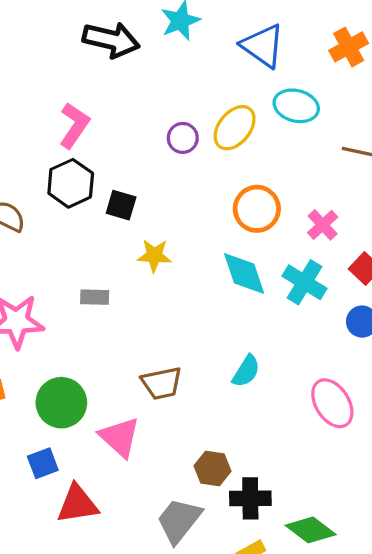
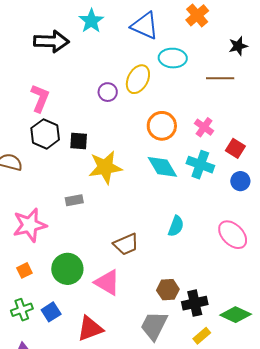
yellow star: (154, 256) -> (105, 167), size x1.6
blue square: (43, 463) -> (51, 312), moved

